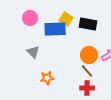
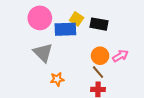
pink circle: (30, 18) -> (40, 18), size x1.5
gray triangle: (33, 52) -> (43, 53), size x1.5

